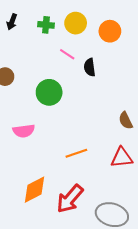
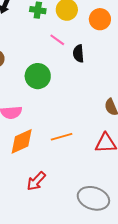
orange diamond: (34, 190) -> (22, 141), moved
red arrow: (70, 199) -> (36, 181), moved, size x0.7

